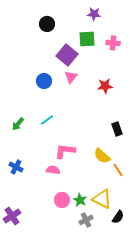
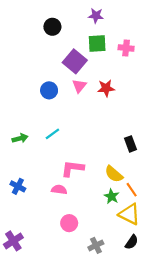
purple star: (94, 14) -> (96, 16), moved
red star: (105, 86) -> (106, 88), moved
green arrow: (18, 124) -> (20, 138), turned -144
yellow triangle: (102, 199) -> (129, 214), moved
green star: (80, 200) -> (112, 196), moved

